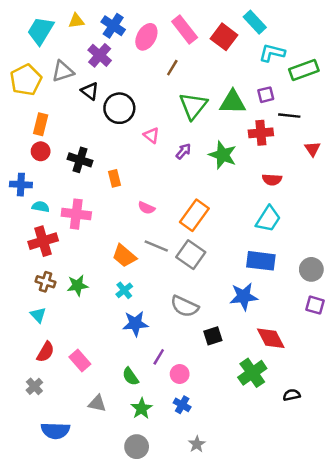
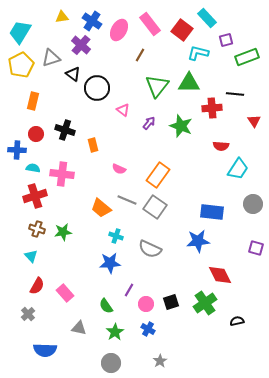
cyan trapezoid: (41, 31) -> (20, 32), moved
cyan L-shape: (272, 53) -> (198, 53), moved
purple square: (266, 95) -> (226, 40), moved
red circle: (41, 151) -> (36, 134), moved
cyan trapezoid: (268, 219) -> (238, 169), moved
gray circle: (311, 269) -> (253, 204), moved
cyan cross: (124, 290) -> (116, 236), moved, turned -32
black square: (213, 336) -> (171, 302), moved

